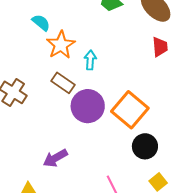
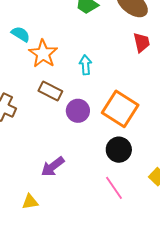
cyan arrow: (90, 60) -> (86, 65), moved
purple circle: (88, 106) -> (78, 111), size x0.7
black circle: (145, 146) -> (119, 150), moved

